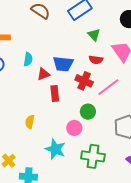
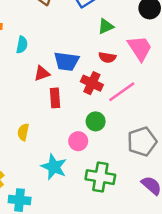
green triangle: (94, 35) -> (106, 26), turned 48
cyan semicircle: (28, 59) -> (22, 45), moved

